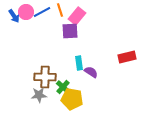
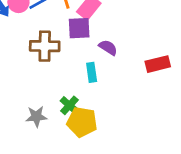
purple semicircle: (91, 72) -> (108, 48), moved
brown cross: (45, 77) -> (45, 46), moved

